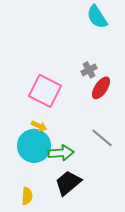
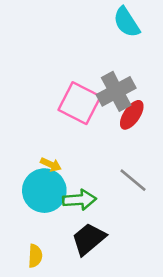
gray cross: (89, 70) -> (116, 91), size x1.8
pink square: (45, 91) -> (80, 103), moved

